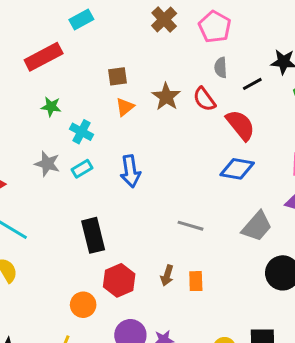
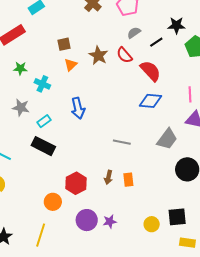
gray semicircle: (221, 68) -> (134, 33), turned 64
cyan rectangle: (82, 169) -> (44, 121), moved
black rectangle: (93, 235) -> (43, 146), moved, turned -45

